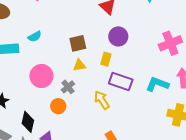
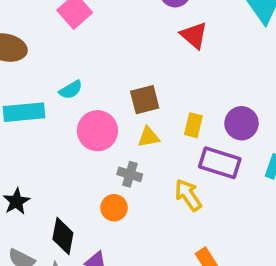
purple circle: (118, 36) -> (241, 123), moved
pink circle: (41, 76) -> (97, 131), moved
gray cross: (68, 87) -> (130, 174), turned -32

